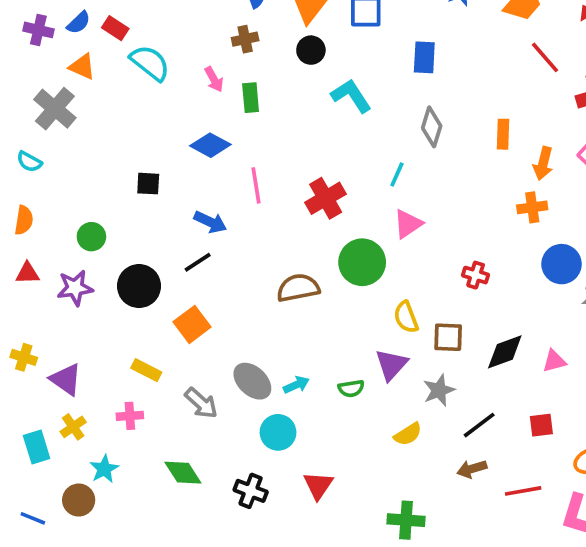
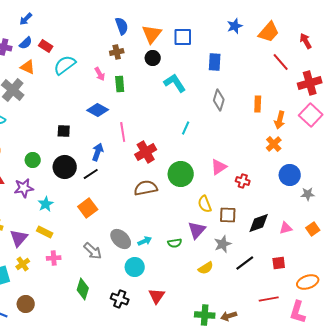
cyan semicircle: (150, 63) -> (65, 65), turned -75
cyan line: (397, 174) -> (186, 128), moved
red cross: (326, 198) -> (146, 152), moved
orange cross: (532, 207) -> (274, 144), turned -35
blue arrow: (210, 222) -> (98, 152), turned -96
pink triangle: (408, 224) -> (219, 167), moved
black circle: (139, 286) -> (65, 167), moved
yellow rectangle: (146, 370) -> (45, 232), moved
purple triangle: (66, 379) -> (19, 238), turned 36
cyan star: (104, 469) -> (46, 204), moved
brown arrow: (472, 469) -> (229, 316), moved
green diamond: (183, 473) -> (83, 289), turned 50

